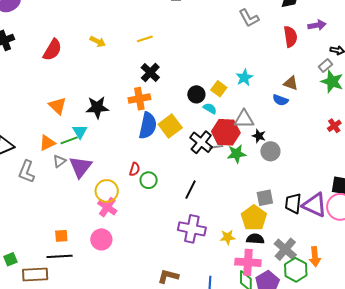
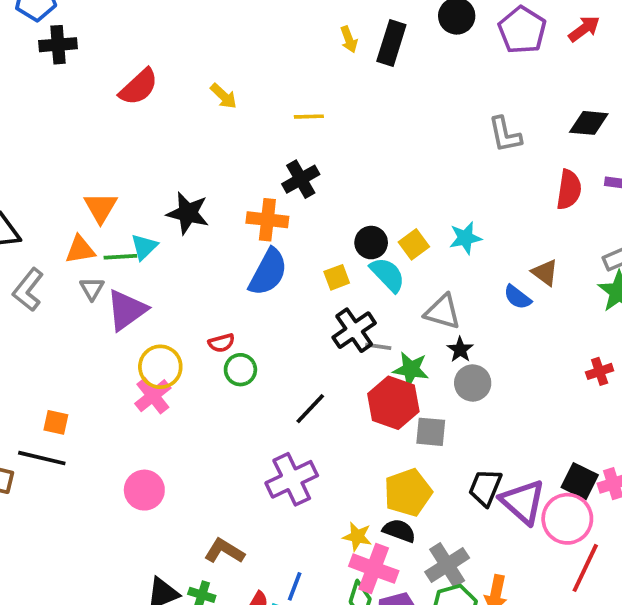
orange triangle: (57, 106) -> (101, 207), moved
cyan semicircle: (210, 108) -> (388, 275), size x1.5
yellow square: (170, 126) -> (337, 277), moved, size x0.6
red hexagon: (226, 132) -> (393, 403), moved
gray triangle: (59, 161) -> (92, 289), turned -40
red semicircle: (135, 169) -> (221, 343), turned 40
gray square: (265, 198) -> (431, 432), moved
purple cross: (192, 229) -> (292, 479), turned 36
yellow star: (228, 237) -> (357, 536), moved
pink circle: (101, 239) -> (144, 490), moved

